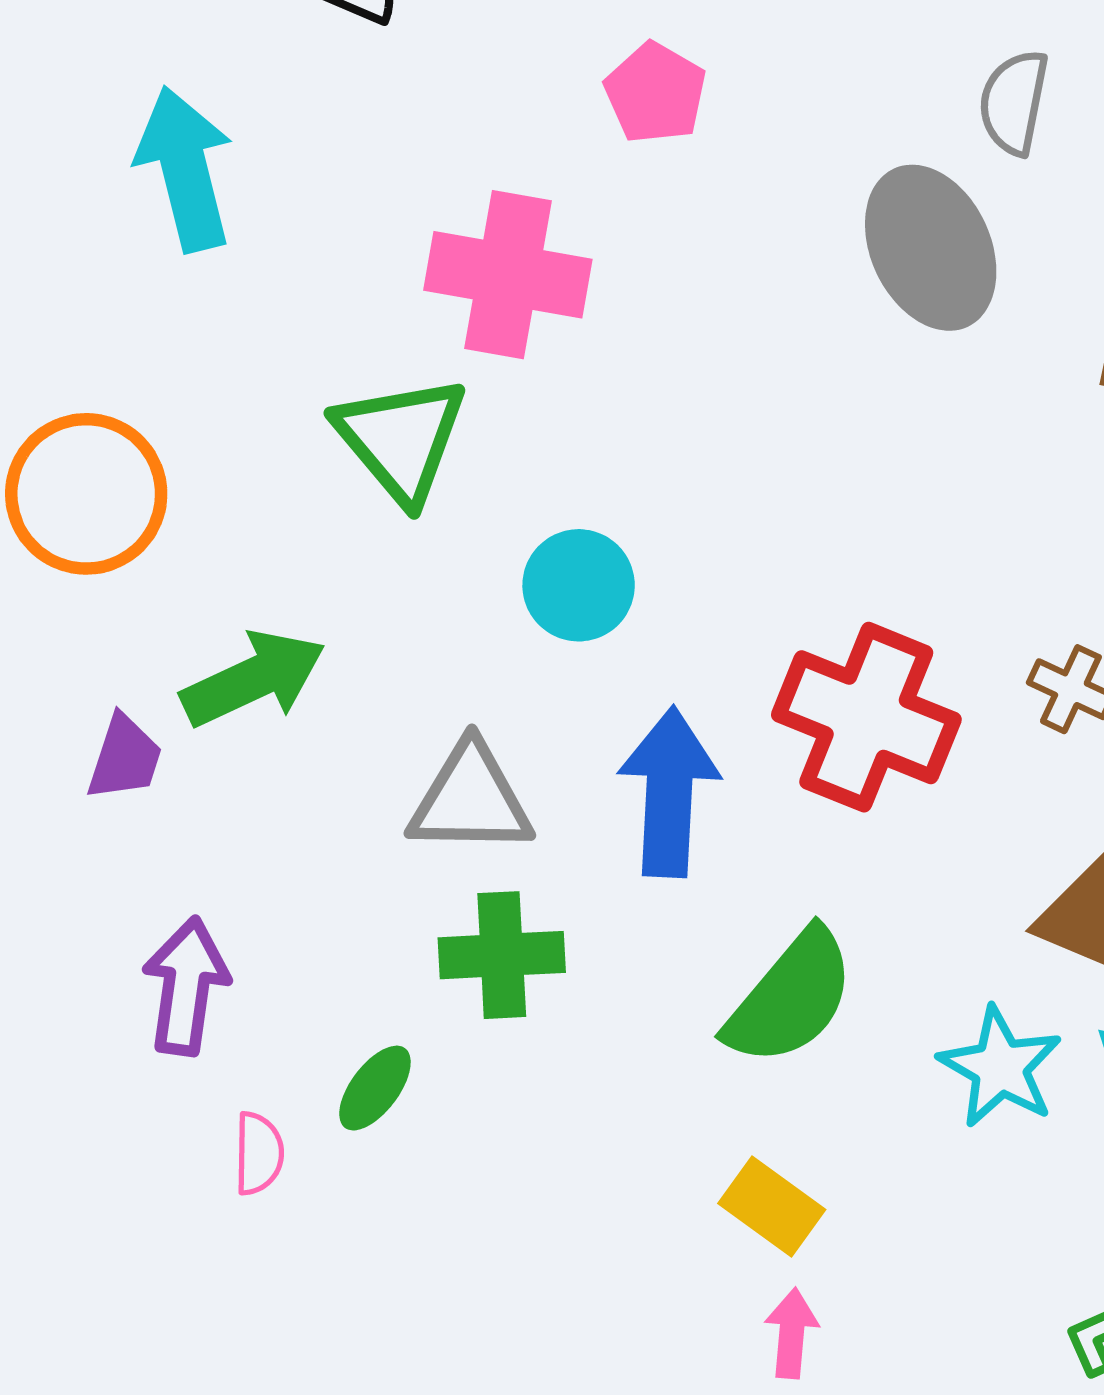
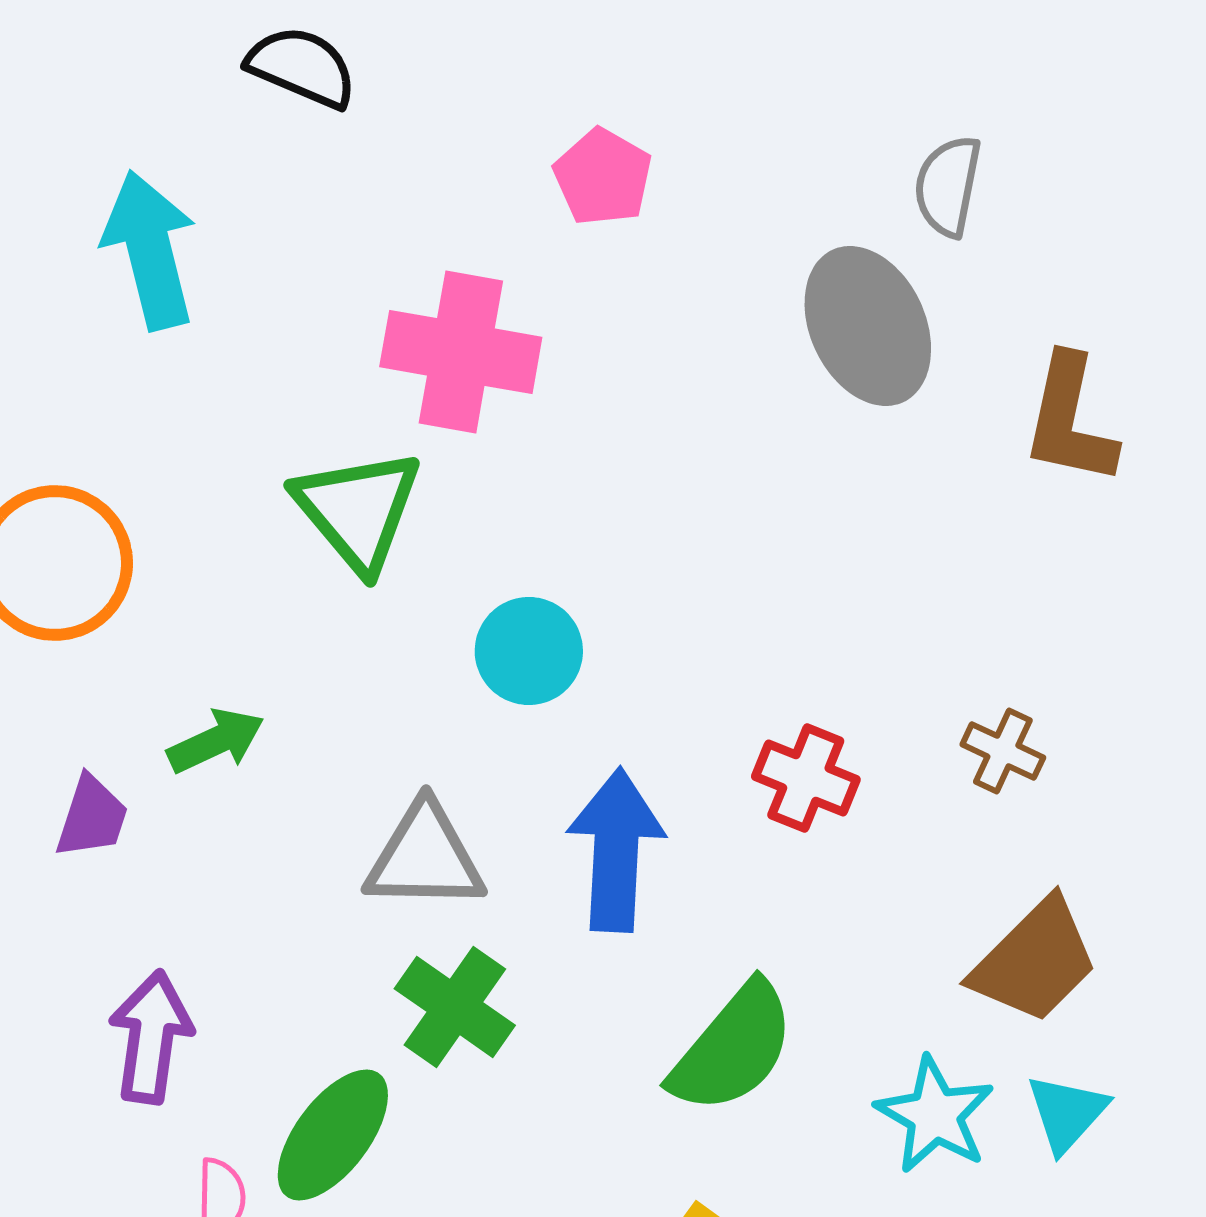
green arrow: (253, 679) -> (216, 741), size x0.7
red cross: (866, 717) -> (806, 778), size x0.6
green cross: (502, 955) -> (455, 1007), turned 38
green ellipse: (375, 1088) -> (333, 1135), size x1.6

